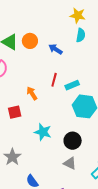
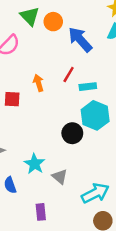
blue arrow: (55, 49) -> (80, 39), size x1.6
cyan star: (43, 132) -> (35, 164), moved
black circle: (73, 141) -> (72, 133), moved

